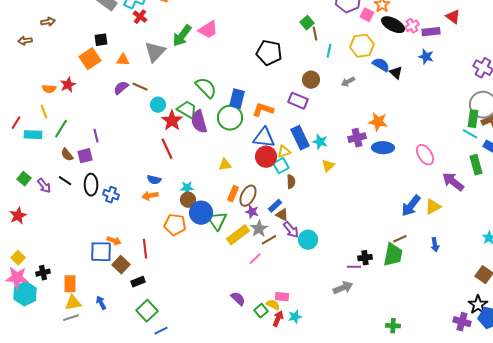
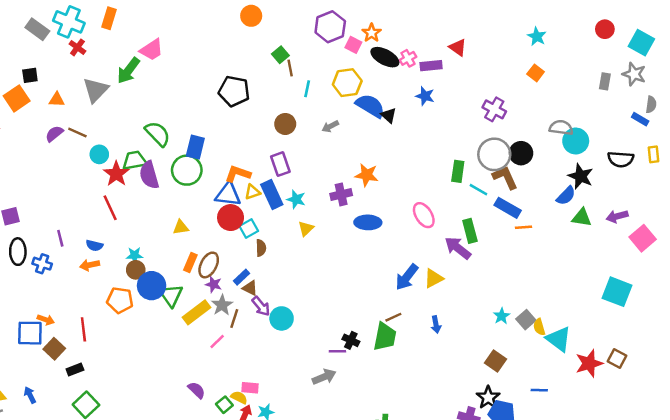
pink trapezoid: (208, 30) -> (152, 50), moved
blue semicircle: (381, 65) -> (370, 106), size x1.4
purple rectangle: (298, 101) -> (280, 164), moved, turned 48
green trapezoid: (187, 110) -> (135, 160), turned -40
orange L-shape: (263, 110) -> (238, 174), moved
green rectangle: (473, 119) -> (458, 171), moved
purple line: (96, 136) -> (60, 238), moved
blue ellipse: (383, 148) -> (368, 222), moved
yellow triangle: (284, 152) -> (252, 192), moved
green rectangle: (476, 165) -> (470, 231), moved
brown line: (269, 240) -> (234, 318), turned -42
black cross: (365, 258) -> (351, 340), turned 32

